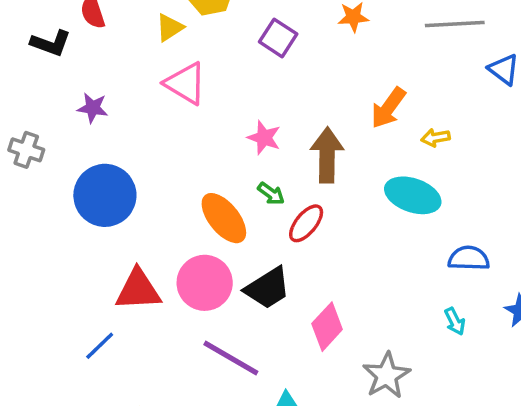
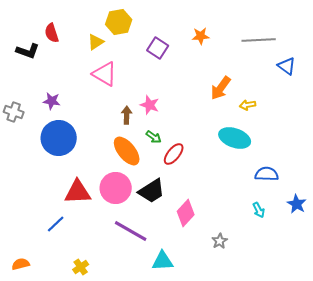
purple star: (93, 108) -> (52, 101), moved
brown arrow: (327, 155) -> (127, 115), moved, size x0.6
gray star: (387, 376) -> (220, 241), size x0.6

